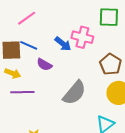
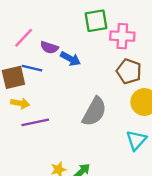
green square: (109, 17) -> (96, 21), moved
pink cross: (82, 37) -> (122, 36), moved
purple semicircle: (44, 65) -> (49, 47), moved

